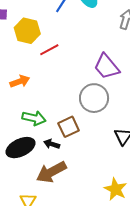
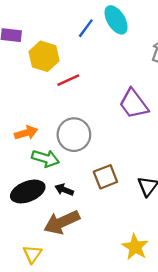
orange arrow: (20, 81) -> (26, 133), moved
gray circle: (94, 98) -> (74, 135), moved
brown square: (69, 127) -> (105, 177), moved

